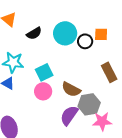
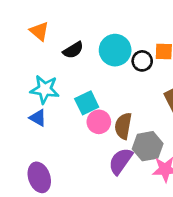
brown semicircle: (71, 89) -> (123, 126), turned 72
pink circle: (43, 91) -> (99, 122), moved

